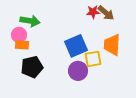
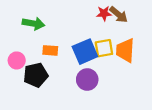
pink circle: (19, 35) -> (17, 60), moved
orange rectangle: (22, 45) -> (50, 50), moved
yellow square: (93, 59) -> (104, 48), moved

